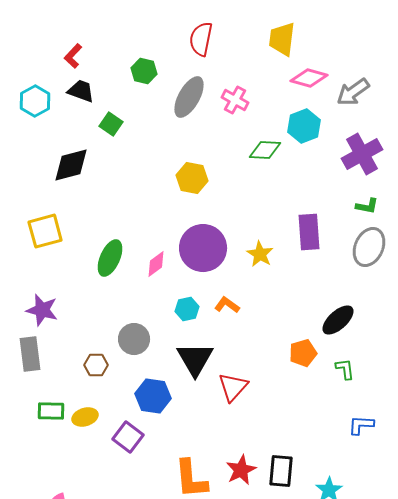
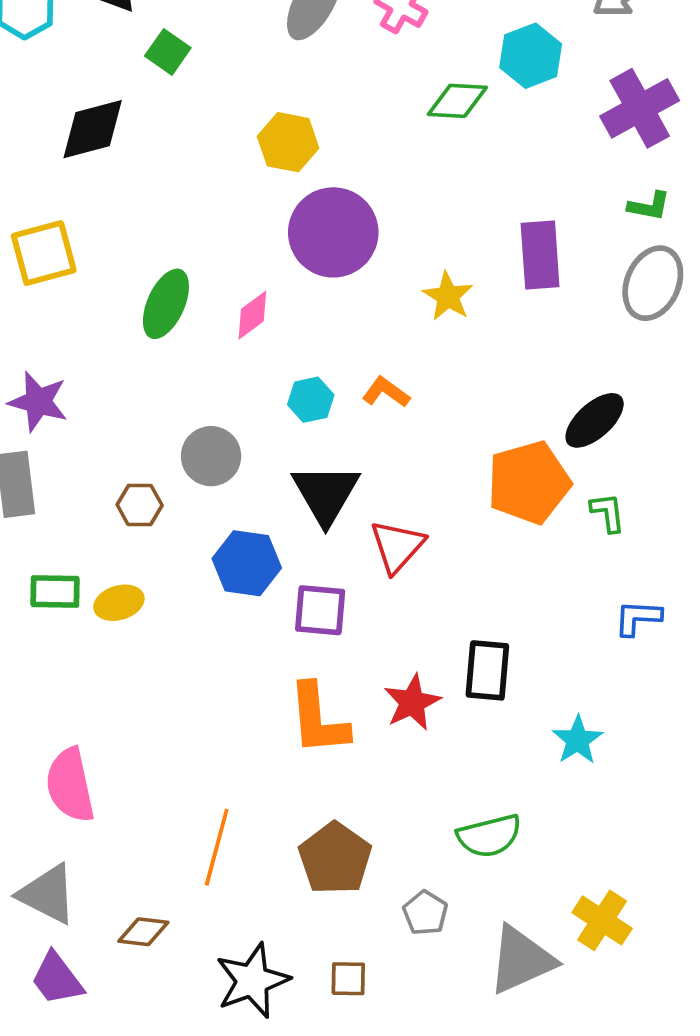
yellow hexagon: (192, 178) -> (288, 142), moved
purple circle: (203, 248) -> (333, 232), moved
orange pentagon: (303, 353) -> (529, 482), size x1.6
purple square: (128, 437) -> (320, 610), moved, turned -32
black rectangle: (281, 471) -> (487, 670), moved

